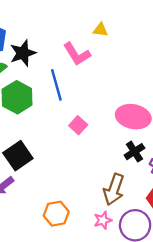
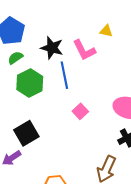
black star: (23, 53) -> (52, 48), moved, turned 30

